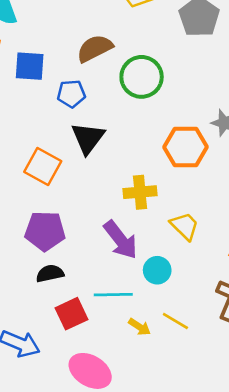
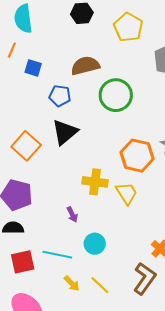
blue square: (30, 66) -> (33, 68), size x0.7
yellow trapezoid: (185, 226) -> (127, 193), moved
purple arrow: (121, 240) -> (72, 215), size x0.5

